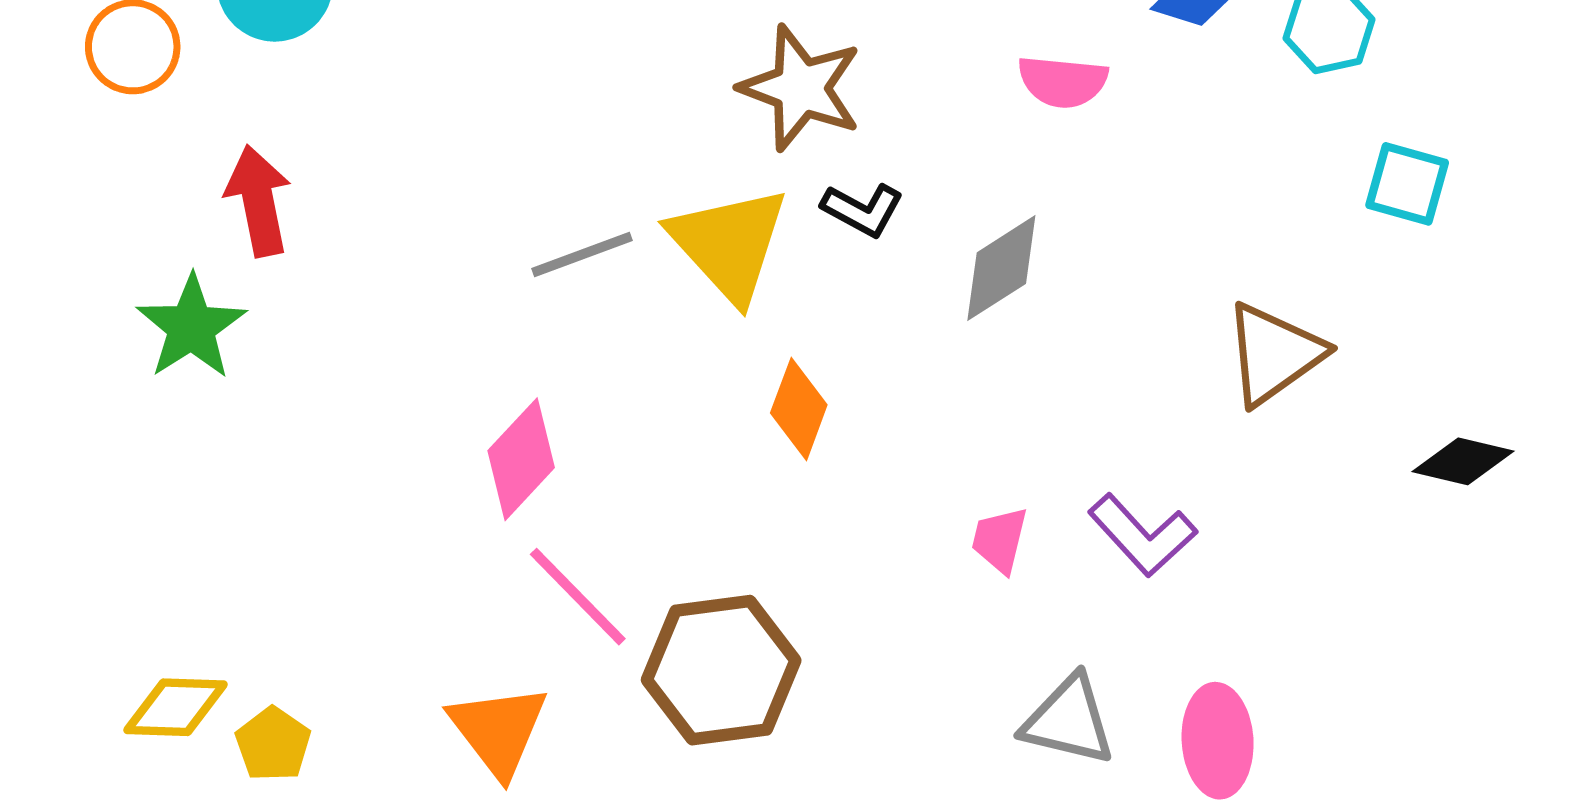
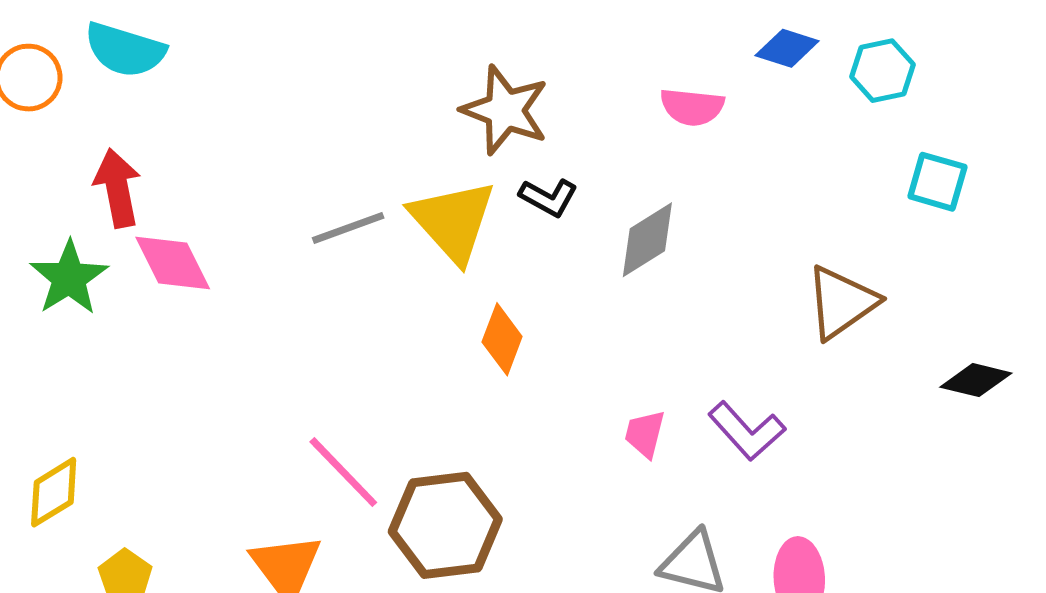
pink diamond: (521, 459) -> (173, 263), moved, turned -70
yellow diamond: (175, 707) -> (54, 492), moved, turned -34

